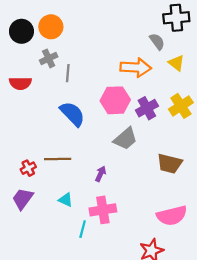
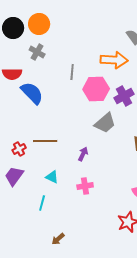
gray cross: (49, 58) -> (37, 52), turned -35
gray line: (68, 73) -> (72, 72), moved
blue semicircle: (72, 114) -> (32, 93), moved
pink cross: (103, 210) -> (85, 186), size x0.7
cyan line: (83, 229) -> (42, 203), moved

